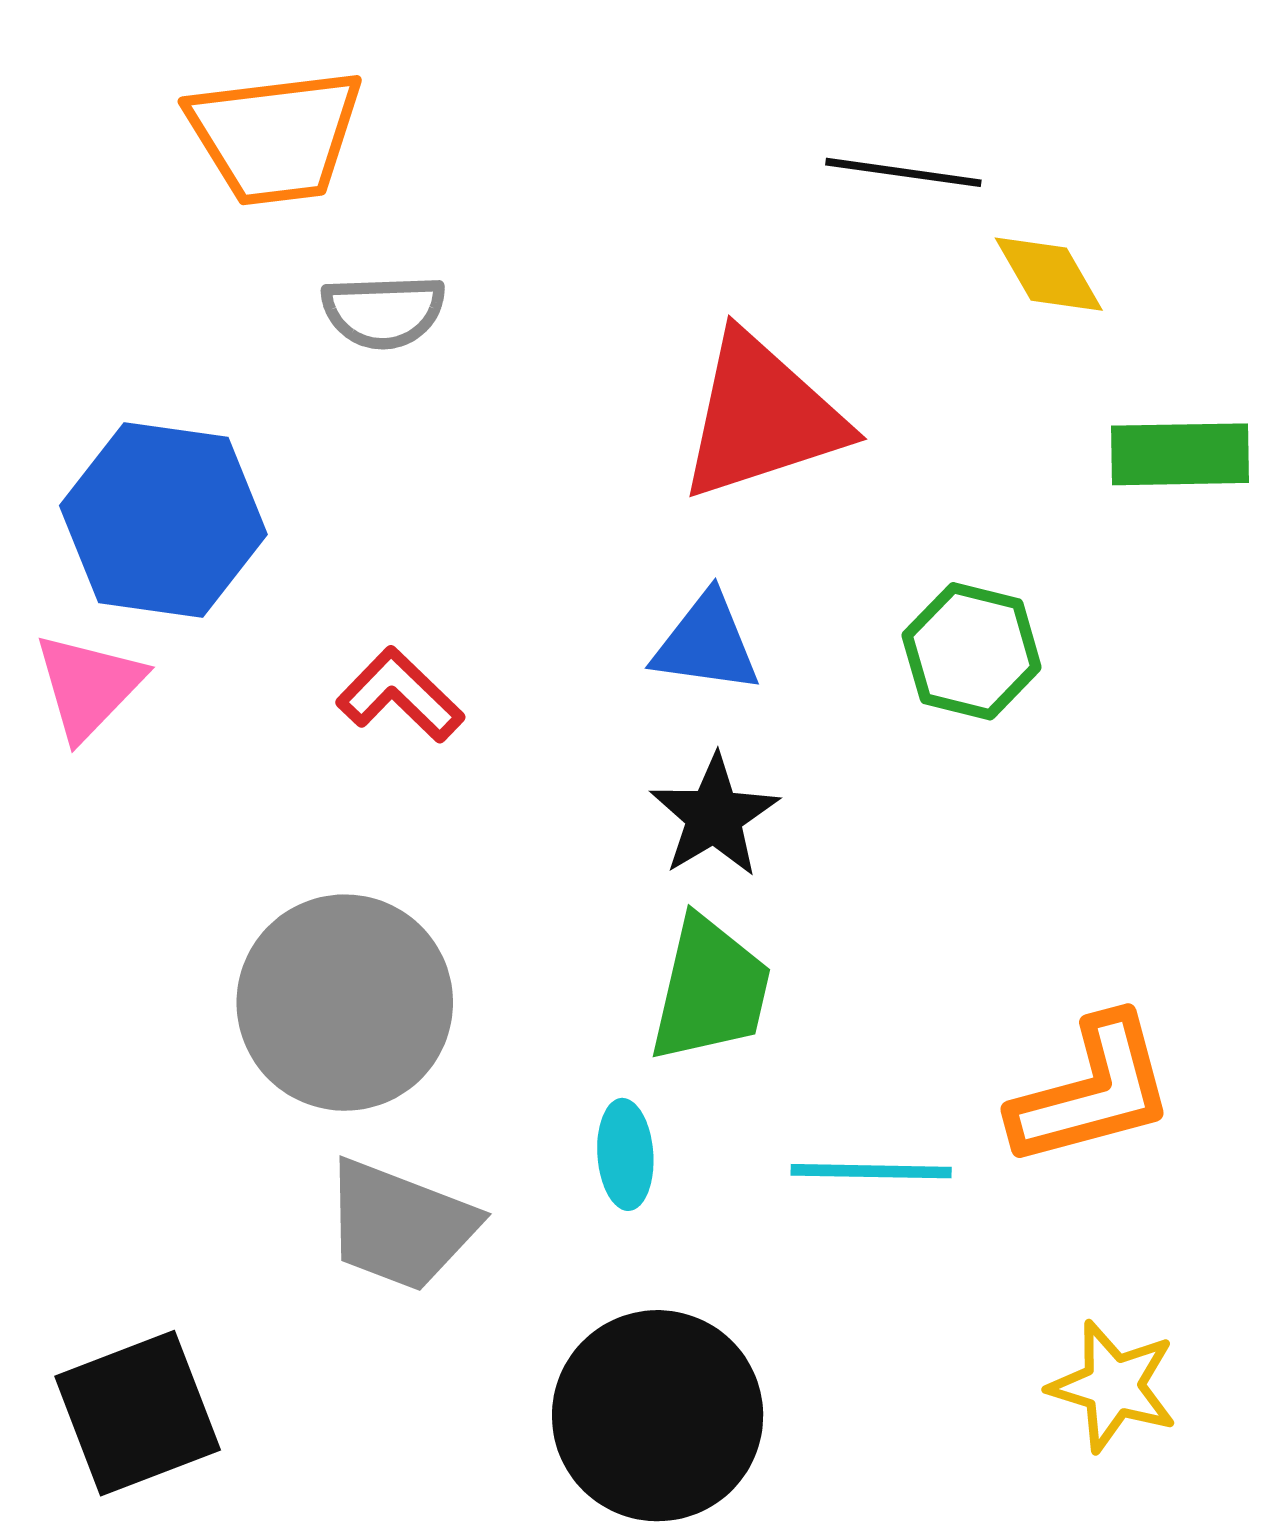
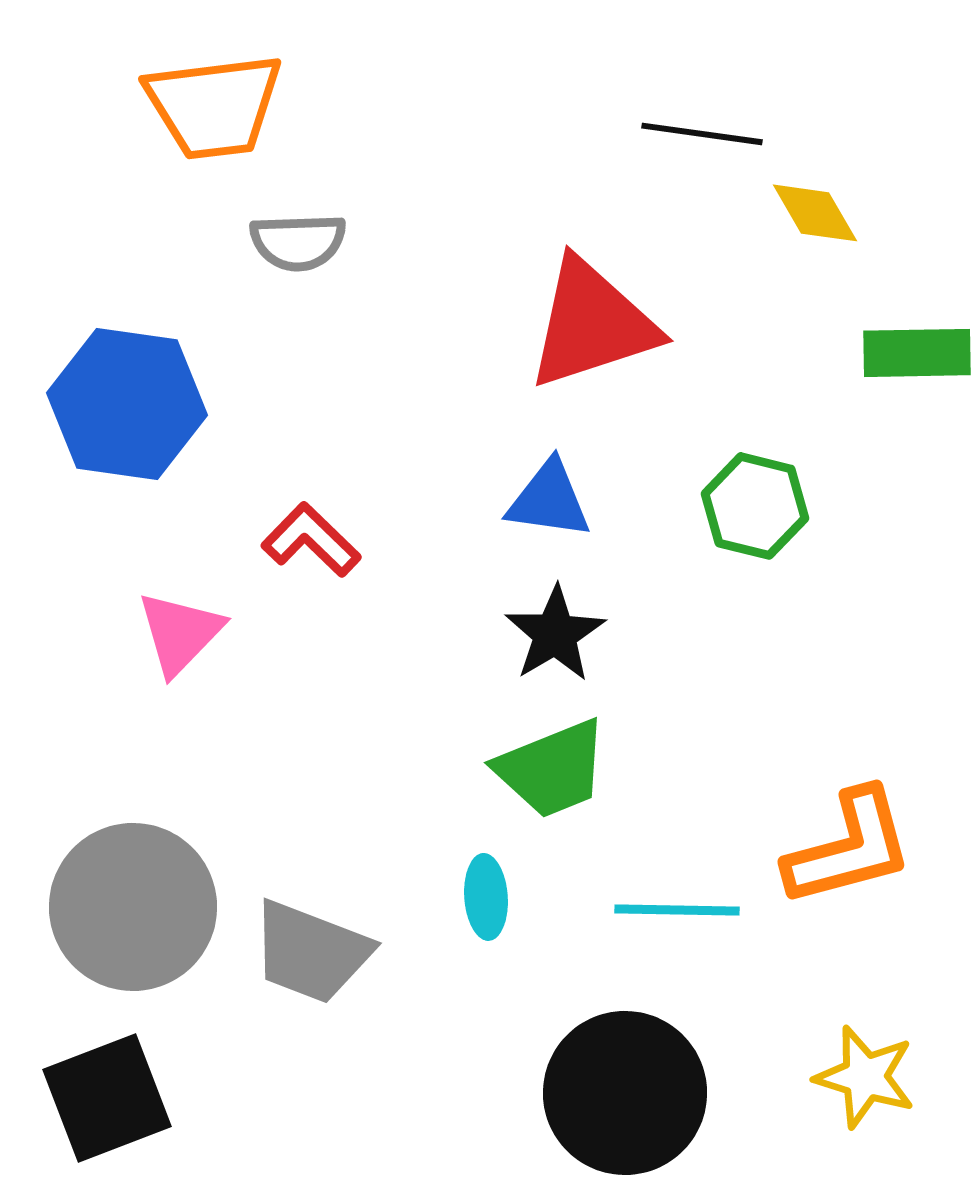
pink triangle: (89, 686) -> (180, 633), moved
green trapezoid: (710, 990) -> (552, 769), turned 55
gray circle: (345, 1003) -> (133, 907), moved
black circle: (658, 1416) -> (625, 1093), moved

